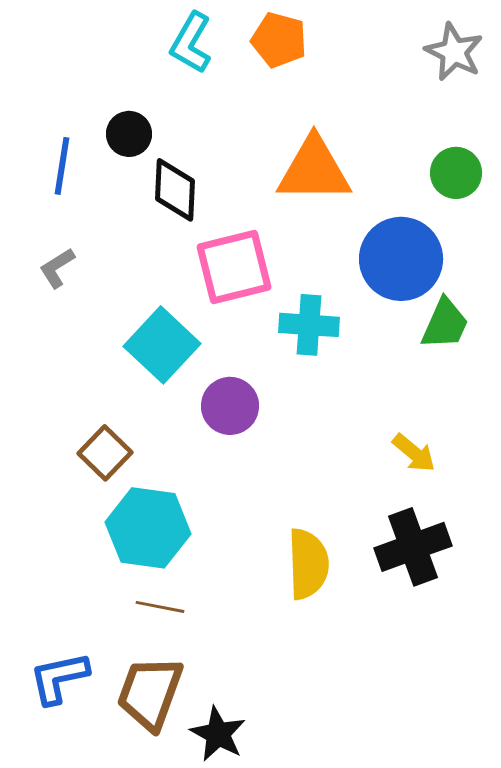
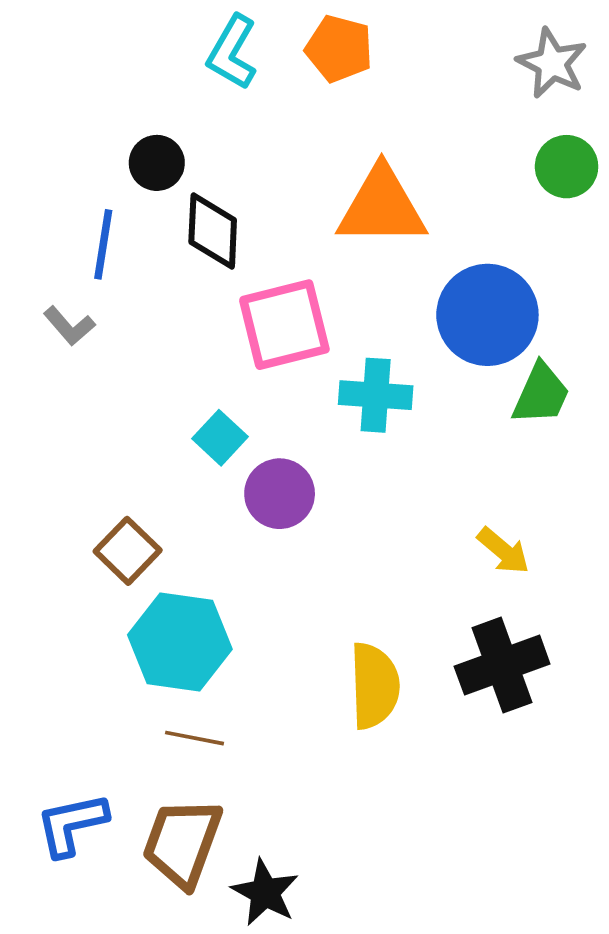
blue line: (62, 166) -> (103, 244), moved
green circle: (456, 173) -> (567, 167), moved
gray L-shape: (57, 268) -> (69, 326), turned -99
cyan square: (162, 345) -> (220, 438), moved, size x0.6

